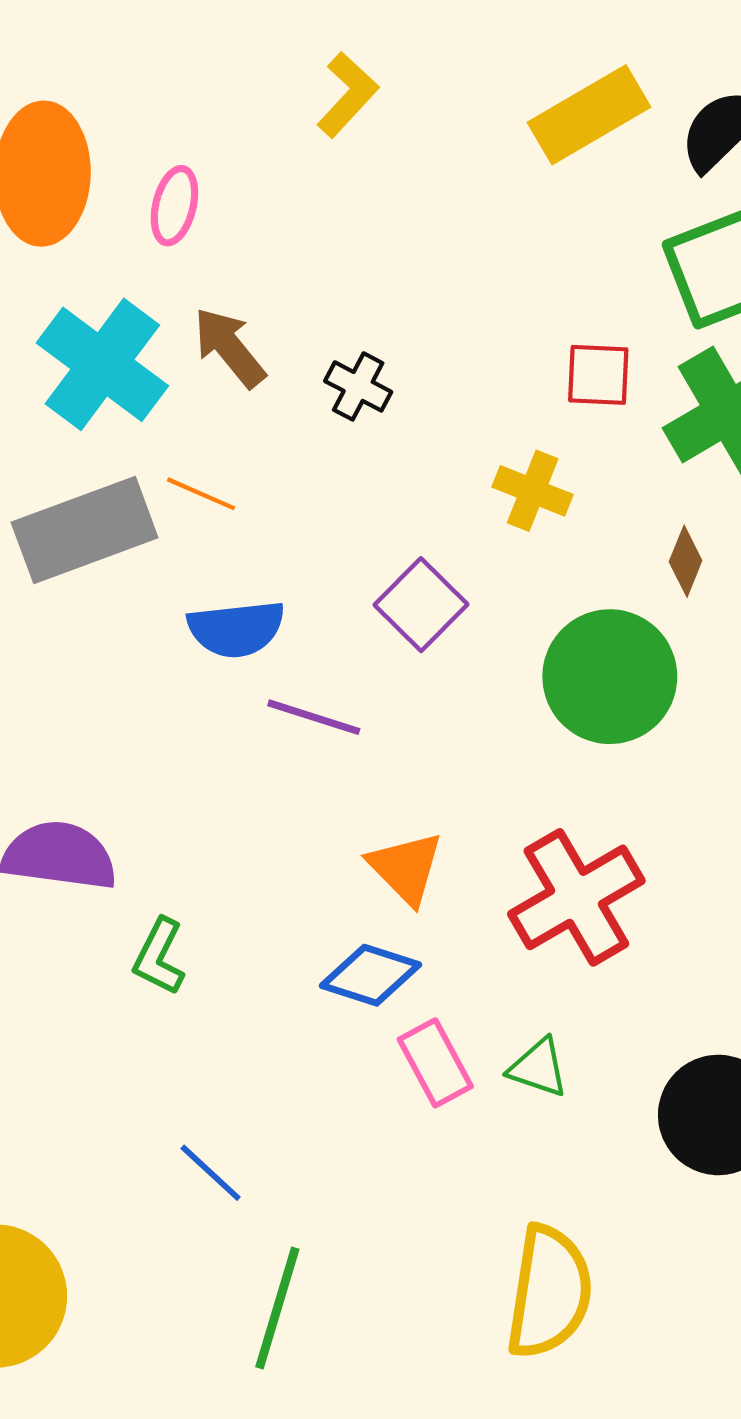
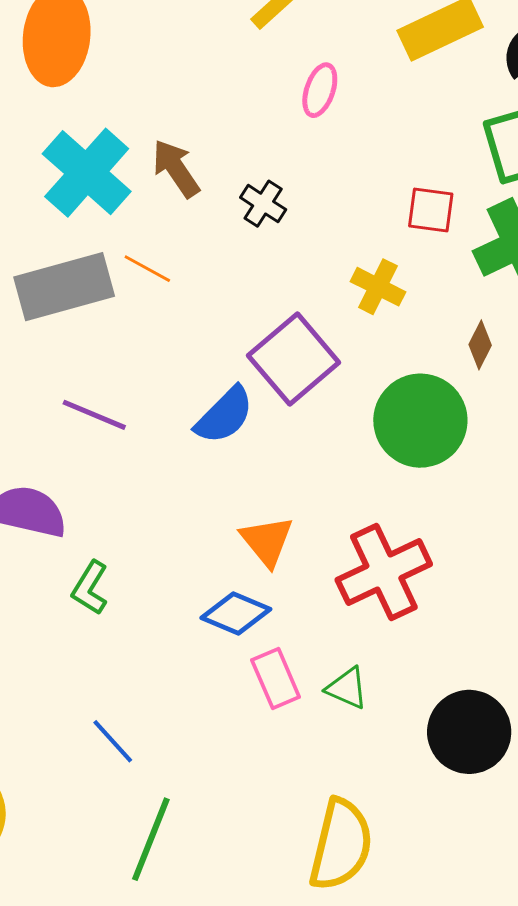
pink ellipse: (174, 206) -> (320, 90), moved
purple square: (421, 605) -> (294, 359), size x1.4
blue semicircle: (236, 629) -> (224, 415), moved, turned -44
purple line: (314, 717) -> (94, 415), moved

